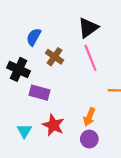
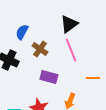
purple rectangle: (39, 93) -> (49, 77), moved

